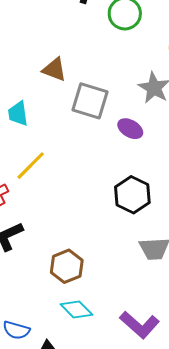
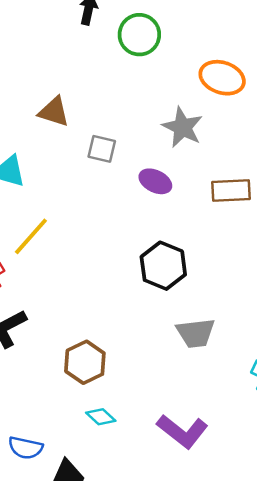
gray square: (90, 101) -> (102, 149), size x0.6
cyan diamond: (76, 309) -> (101, 417), size x0.7

